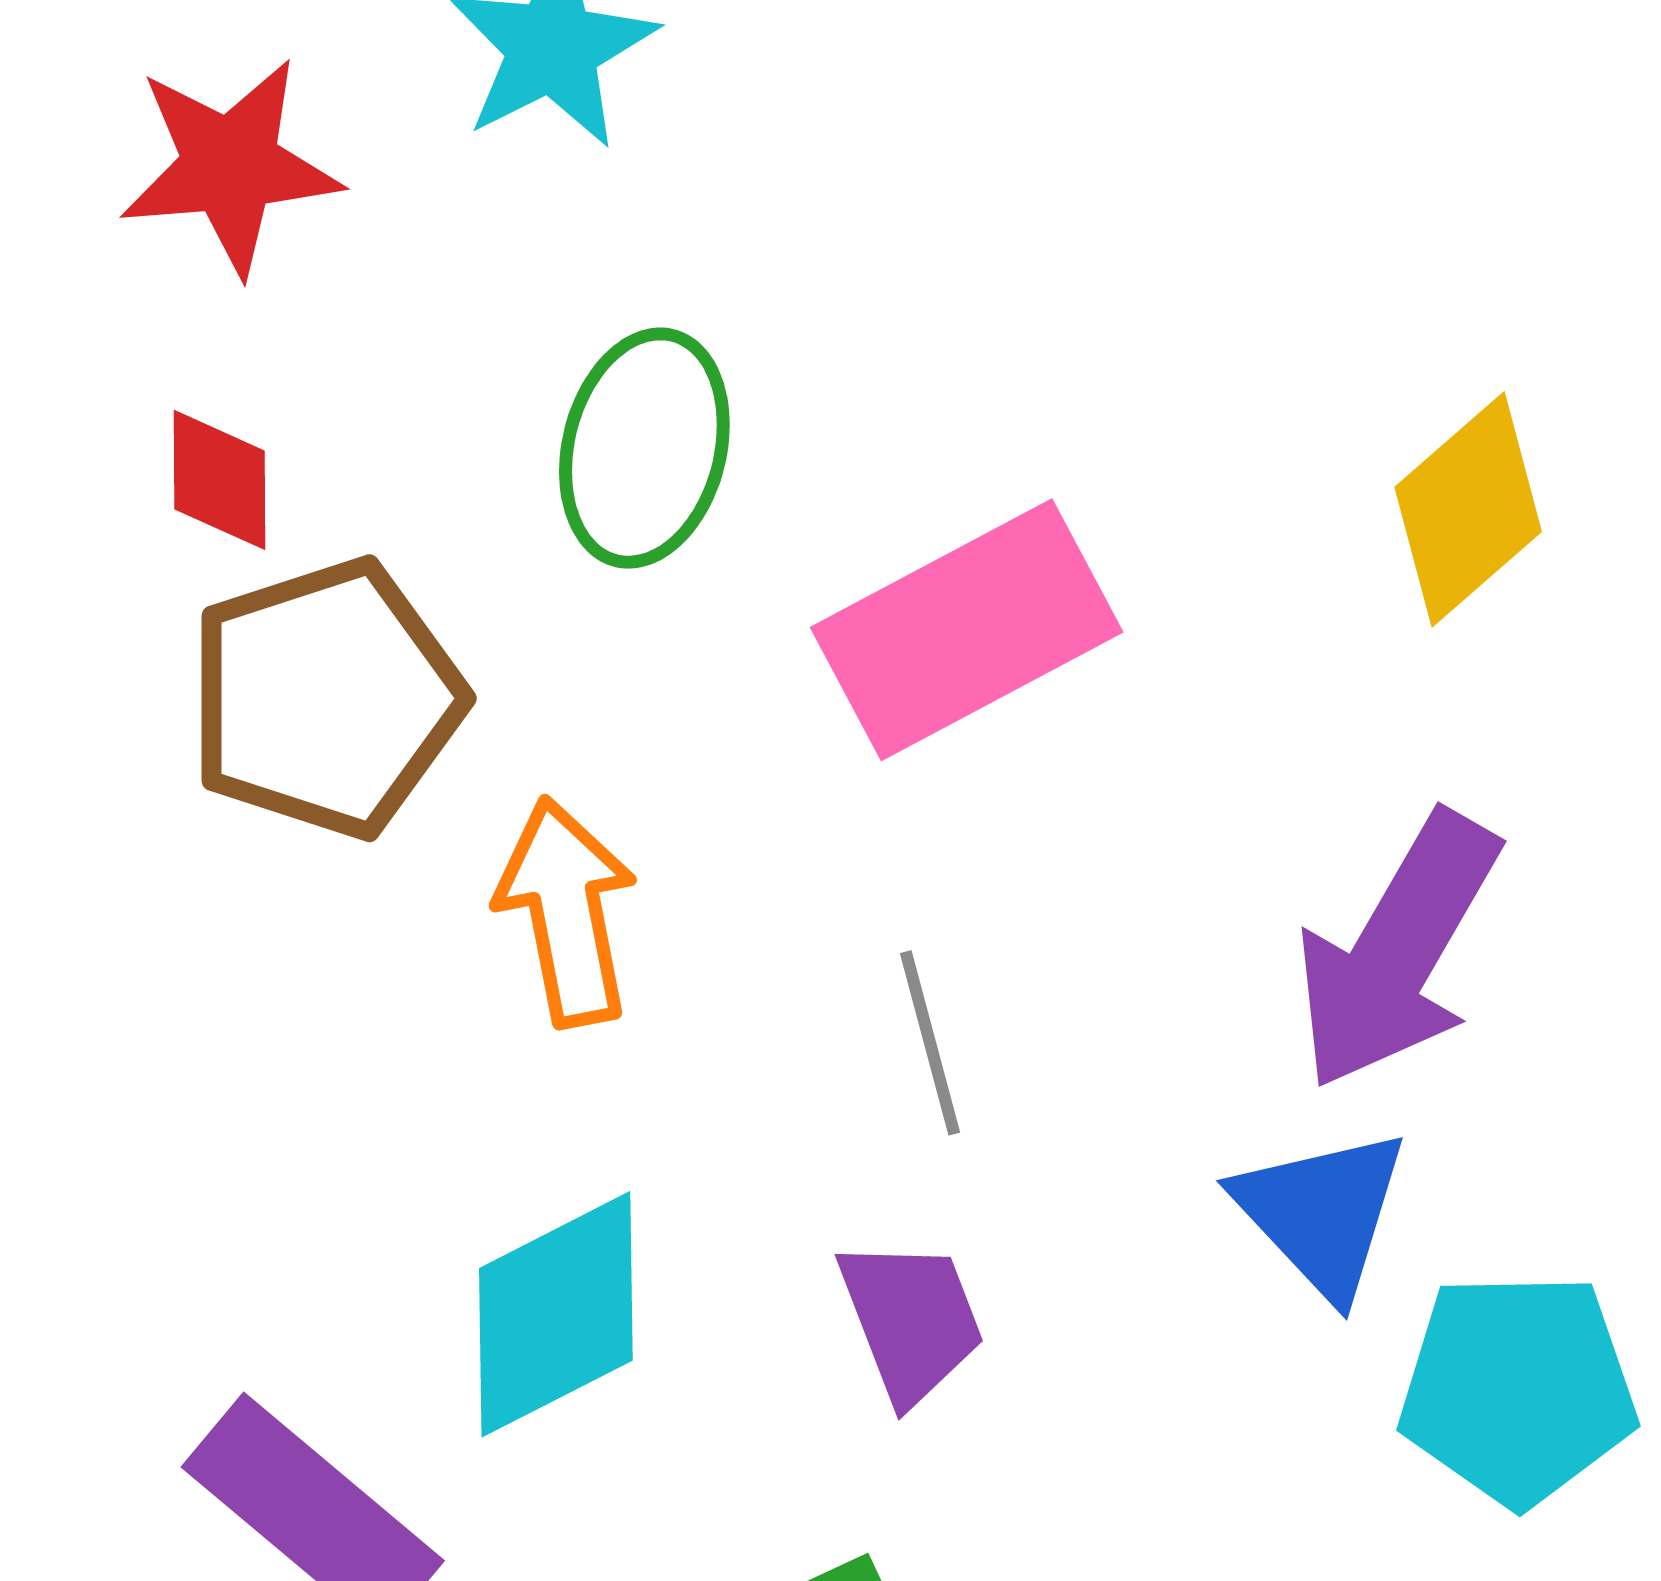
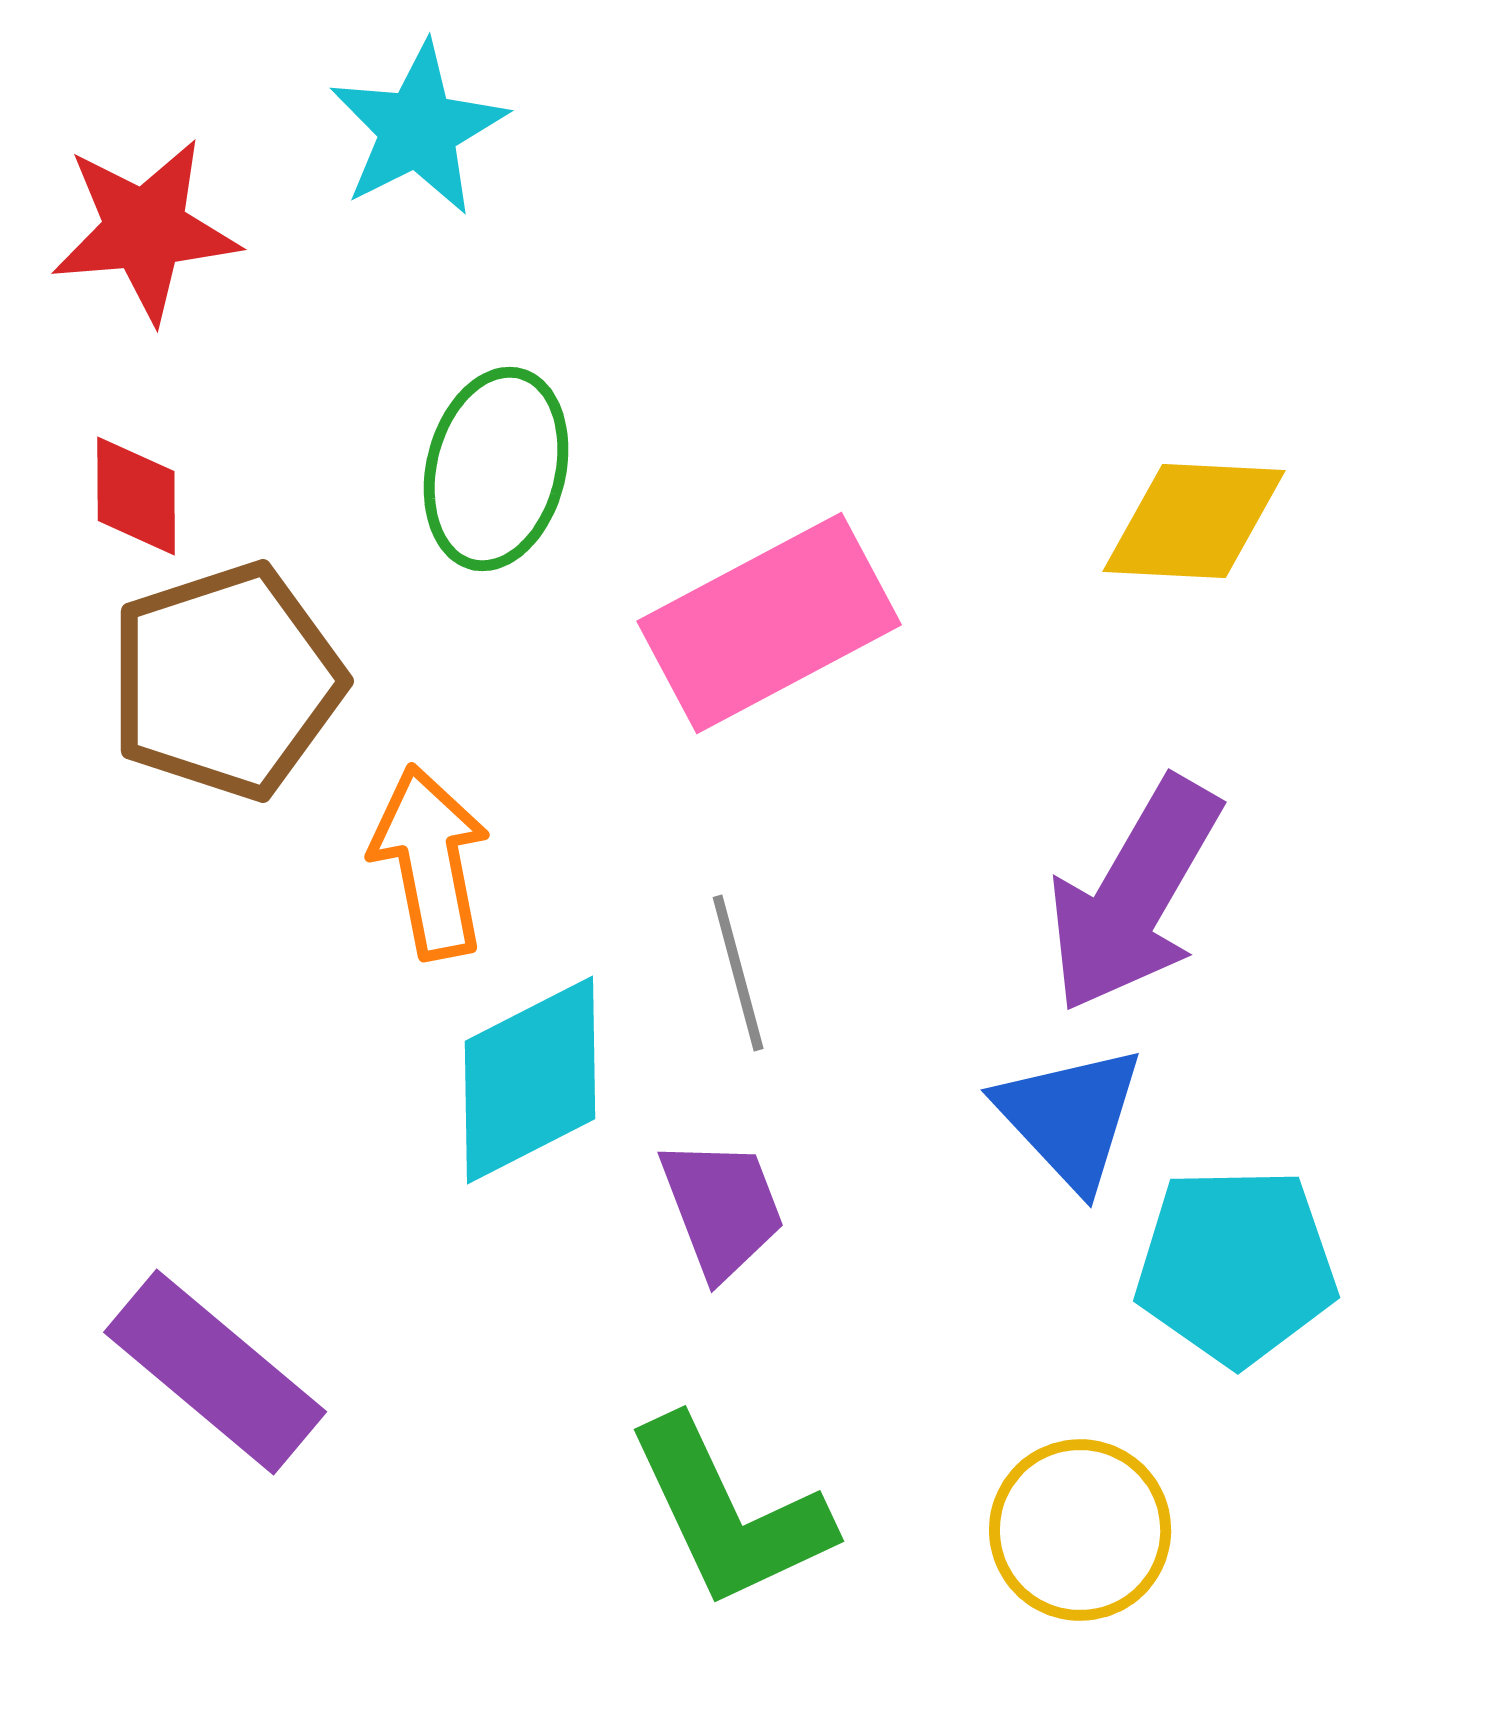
yellow diamond: (1468, 509) -> (1194, 521), turned 44
cyan diamond: (556, 1314) -> (530, 1080), moved

